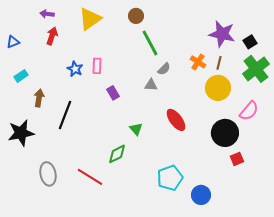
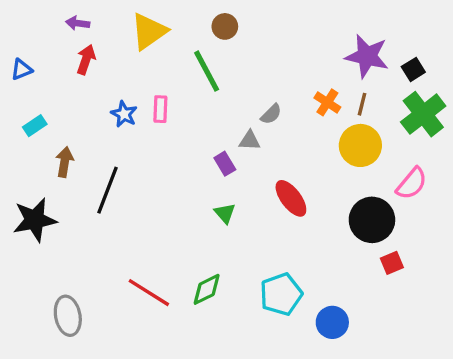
green line: (150, 43) -> (207, 71), moved
purple rectangle: (113, 93) -> (225, 164), moved
green diamond: (117, 154) -> (207, 289), moved
gray ellipse: (48, 174) -> (68, 316), moved

